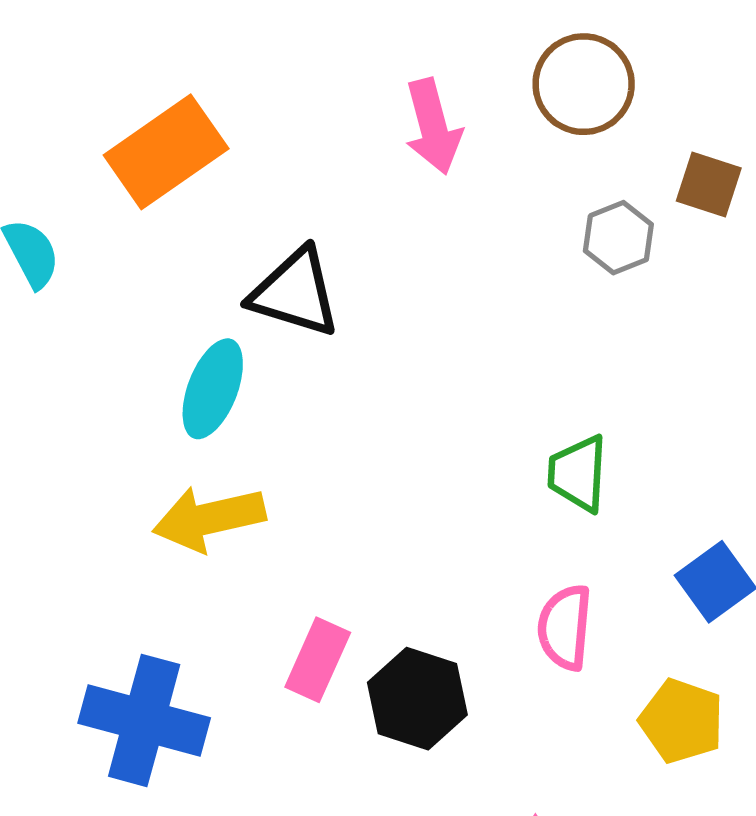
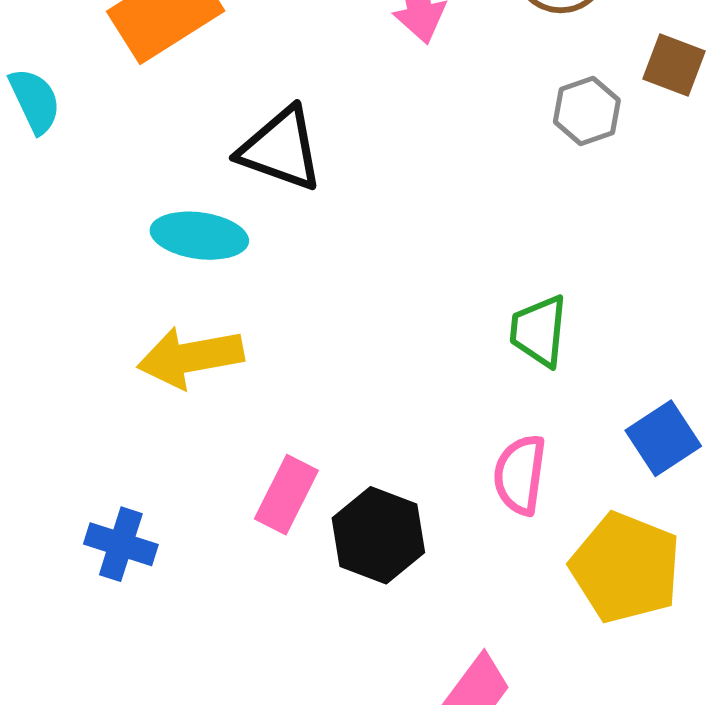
cyan ellipse: (213, 389) -> (199, 236), turned 74
blue cross: (144, 720) -> (121, 544), size x0.6
yellow pentagon: (682, 721) -> (626, 568), size x1.4

